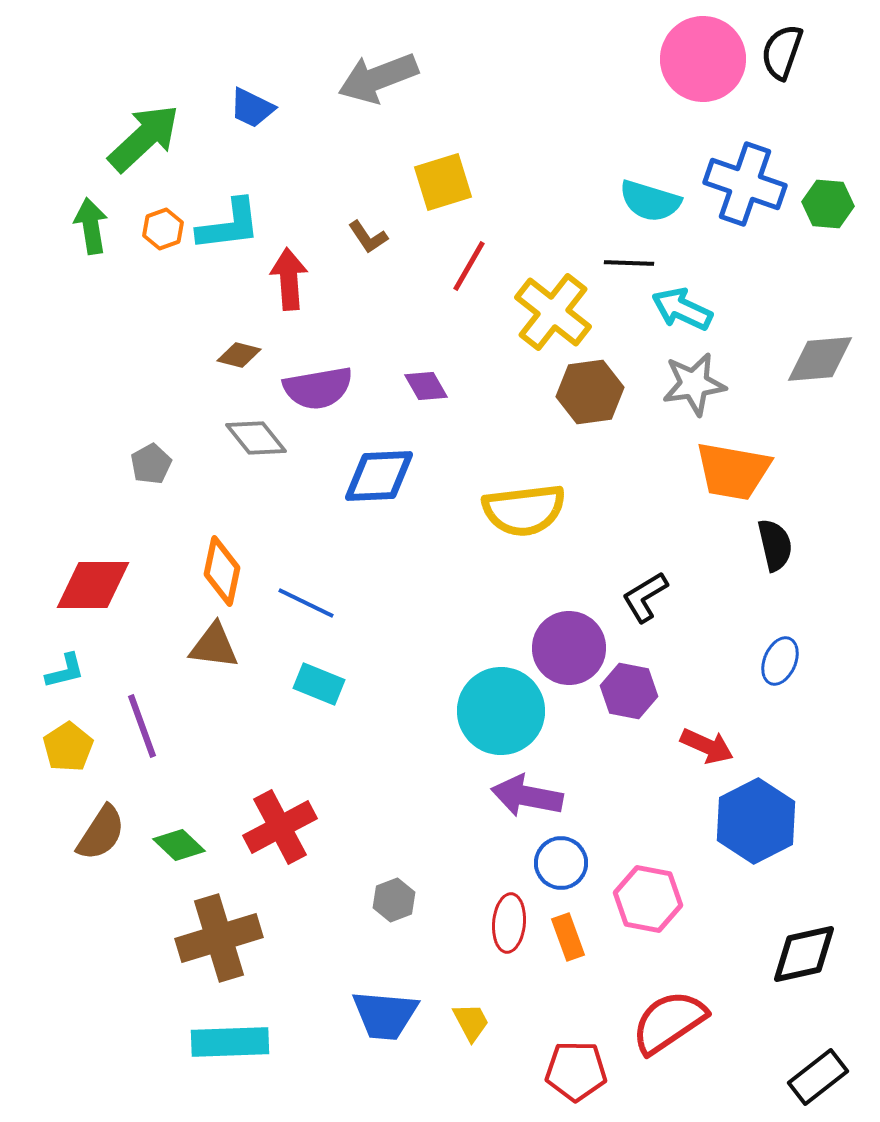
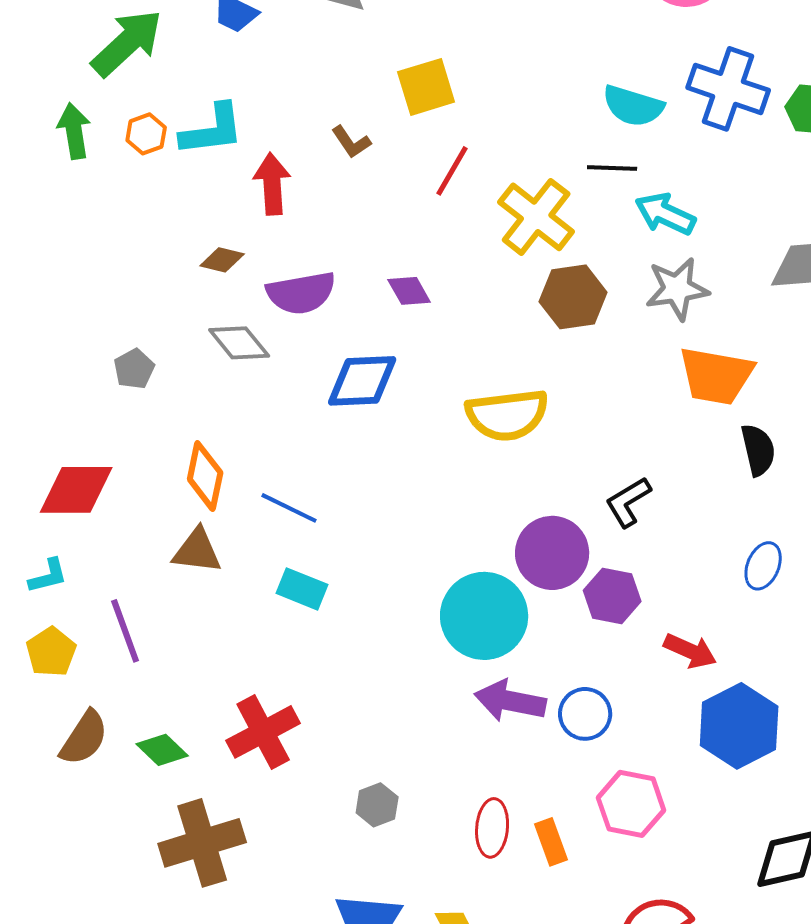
blue circle: (561, 863) -> (585, 714), moved

